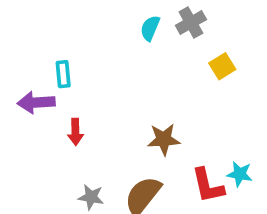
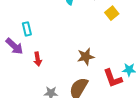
purple arrow: (36, 102) -> (14, 46), turned -126

